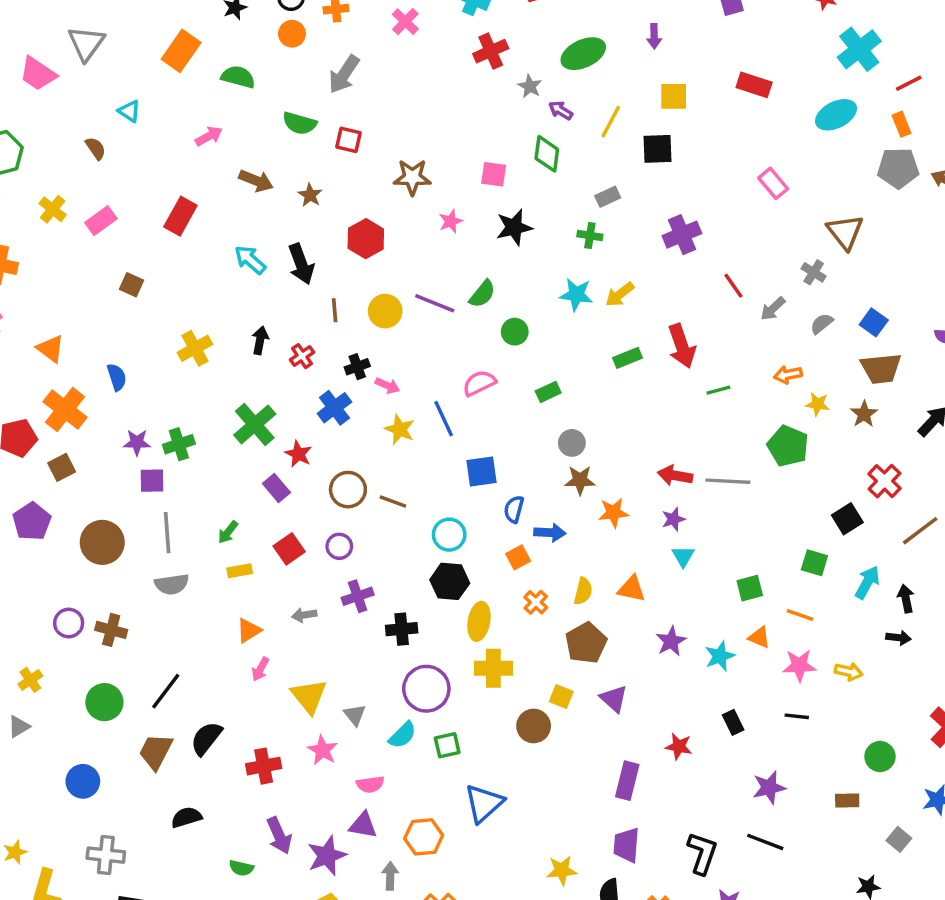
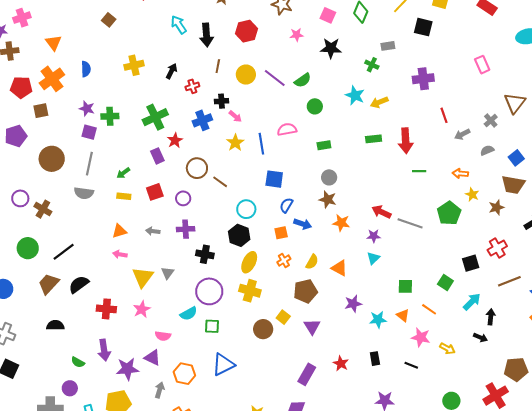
pink arrow: (260, 669) -> (120, 254), turned 56
gray triangle: (355, 715) -> (168, 273), moved

